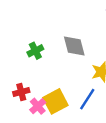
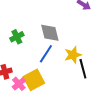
blue line: (87, 99) -> (46, 54), moved

